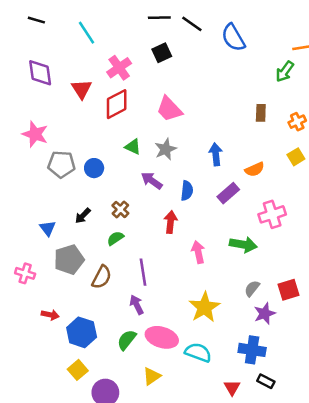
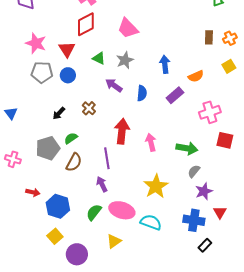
red triangle: (82, 89) -> (67, 49), moved
brown rectangle: (261, 113) -> (209, 37), moved
pink star: (35, 134) -> (36, 43), moved
red arrow: (171, 222) -> (122, 131), moved, size x1.4
blue triangle: (48, 228) -> (11, 113), moved
green semicircle: (115, 238) -> (71, 138), moved
green arrow: (243, 245) -> (187, 148), moved
red square: (288, 290) -> (225, 140), moved, turned 30
black rectangle: (266, 381) -> (205, 245), turned -72
red triangle: (232, 388) -> (220, 212), moved

